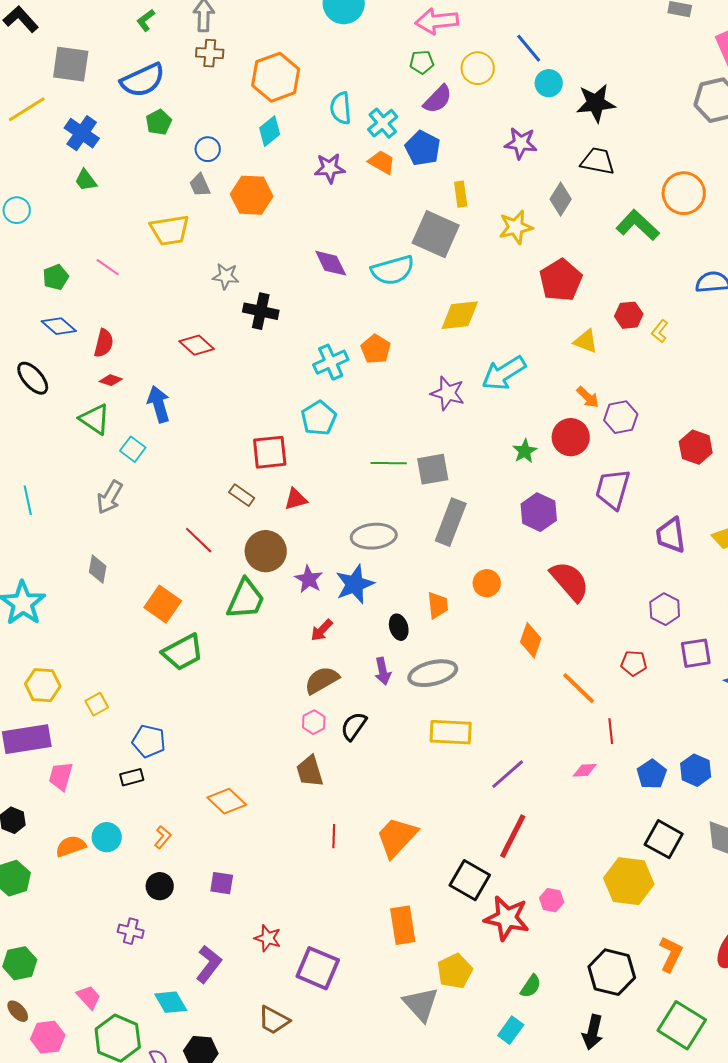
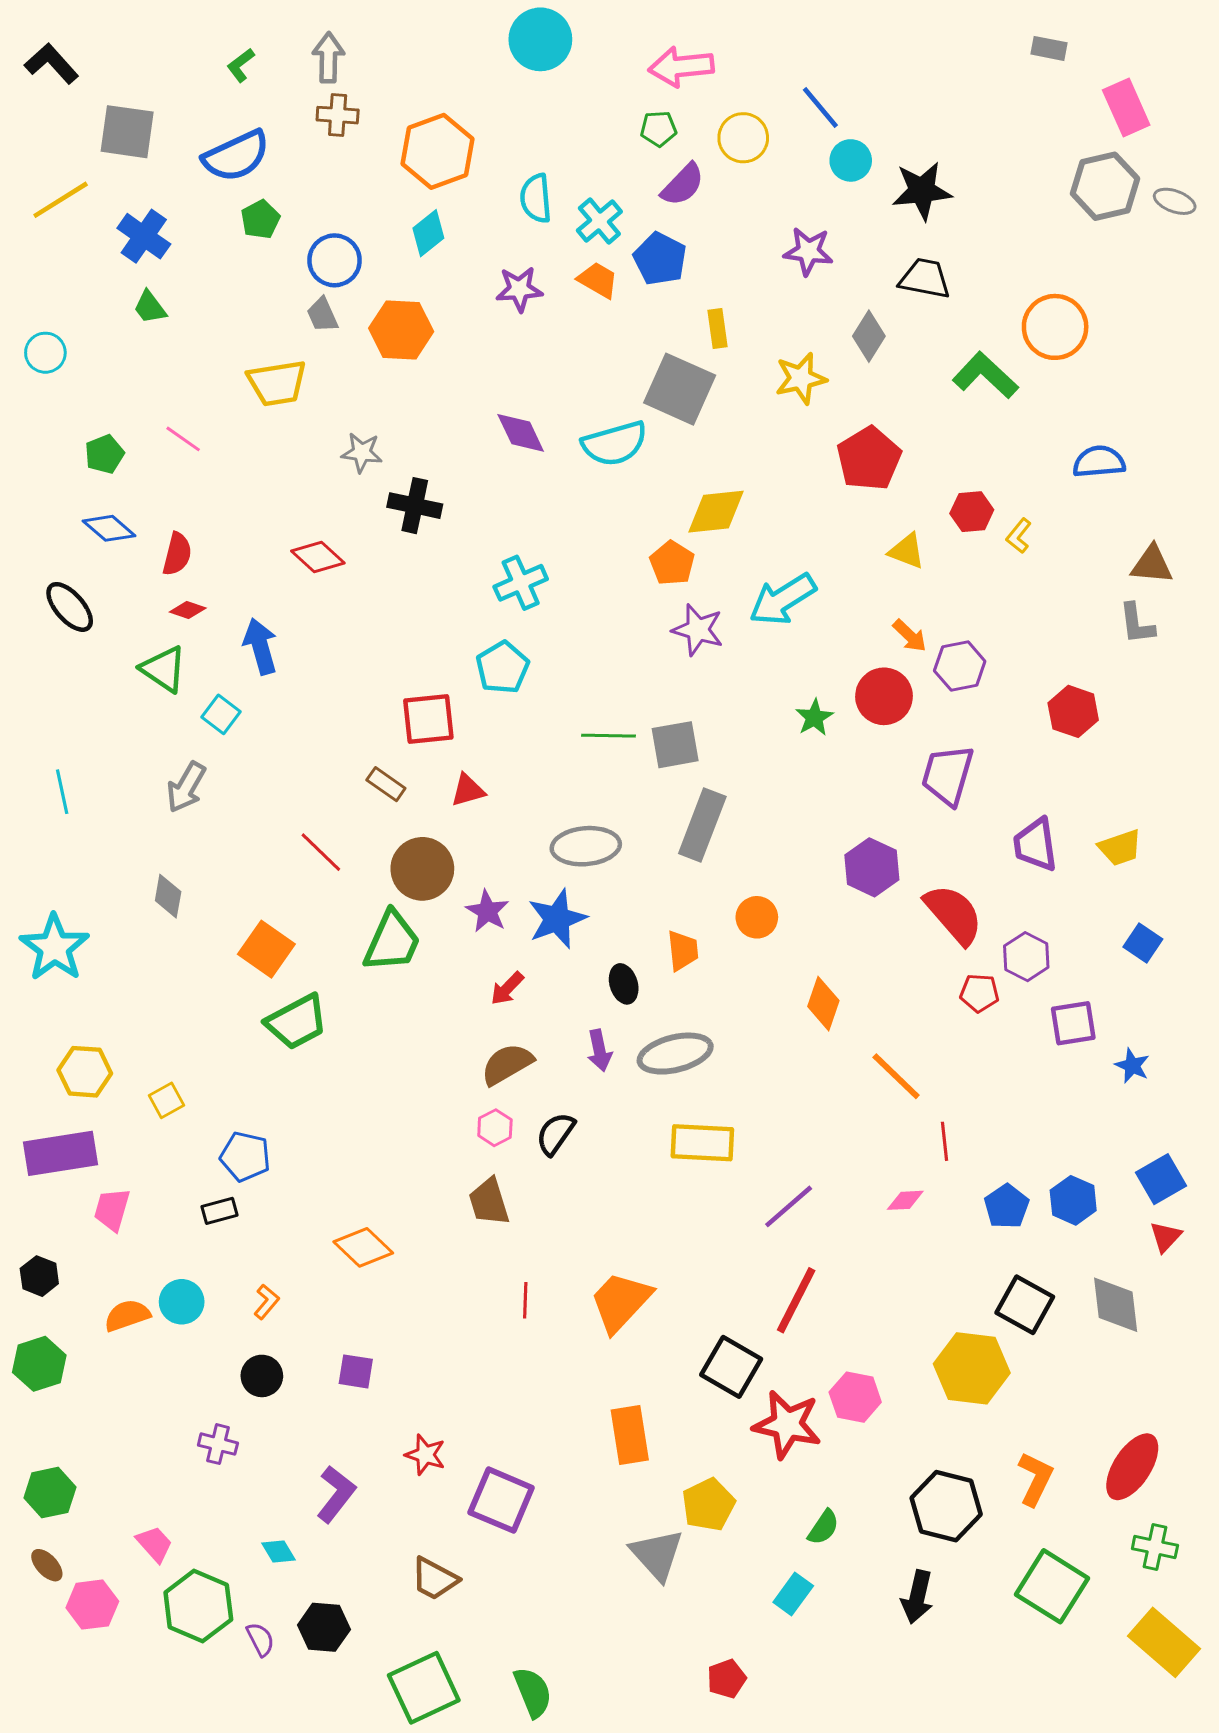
blue circle: (208, 149) -> (335, 260), size x1.4
orange pentagon: (376, 349) -> (672, 563), moved
purple hexagon: (539, 512) -> (872, 867), moved
red semicircle: (570, 581) -> (954, 914), moved
red pentagon: (634, 663) -> (979, 993), moved
pink hexagon: (552, 900) -> (855, 1397), size x1.4
cyan diamond: (171, 1002) -> (279, 1552), size x0.7

